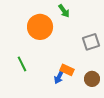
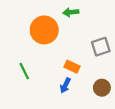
green arrow: (64, 11) -> (71, 12), turned 120
orange rectangle: (67, 70) -> (72, 67), moved

